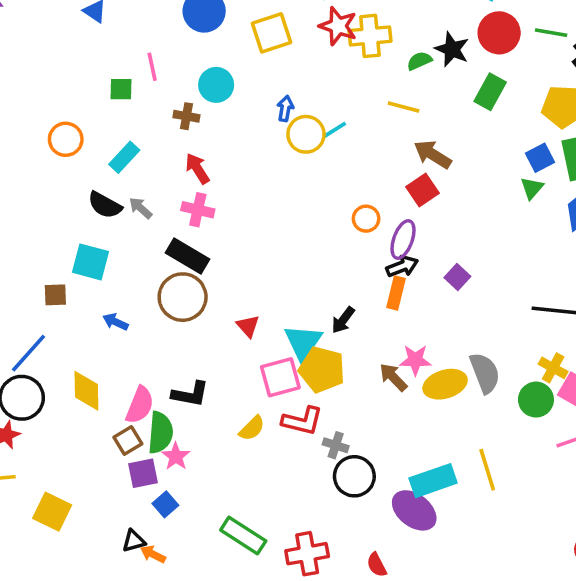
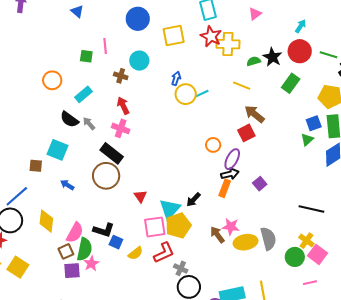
yellow pentagon: (322, 370) -> (178, 226), turned 30
red L-shape: (302, 421) -> (164, 253), turned -45
blue square: (165, 504) -> (116, 242), moved, turned -32
yellow square: (52, 512) -> (18, 267), moved

